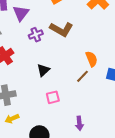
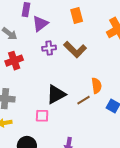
black triangle: (43, 70) -> (56, 94), moved, size x1.5
pink square: (53, 97) -> (42, 116), moved

